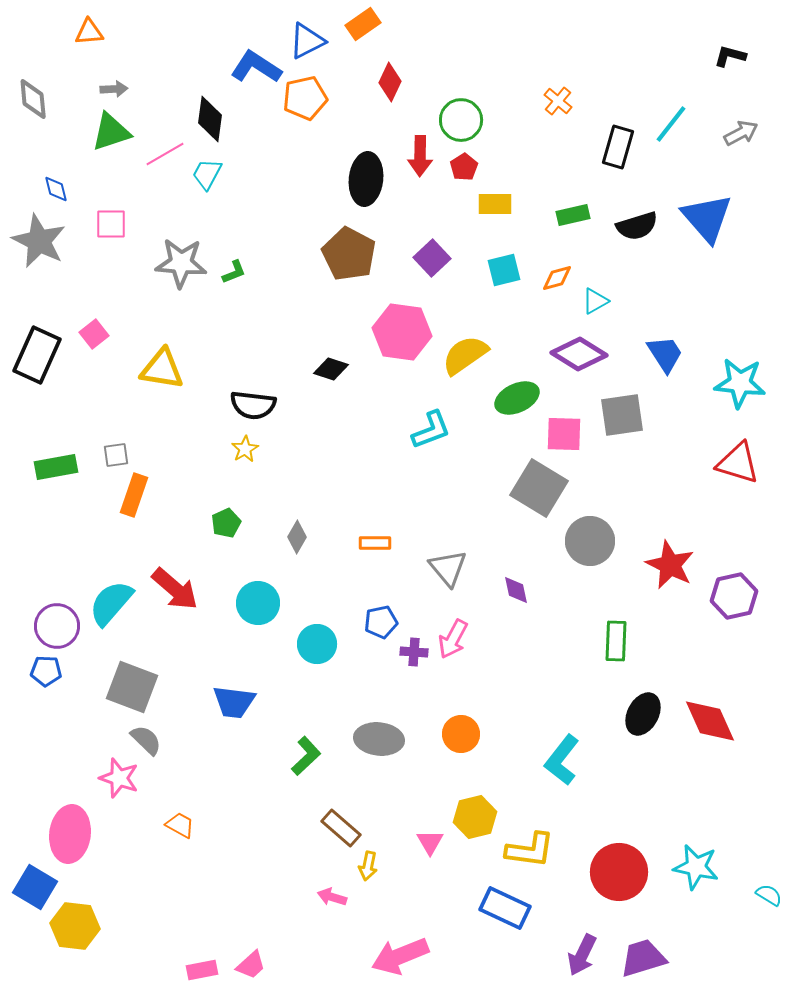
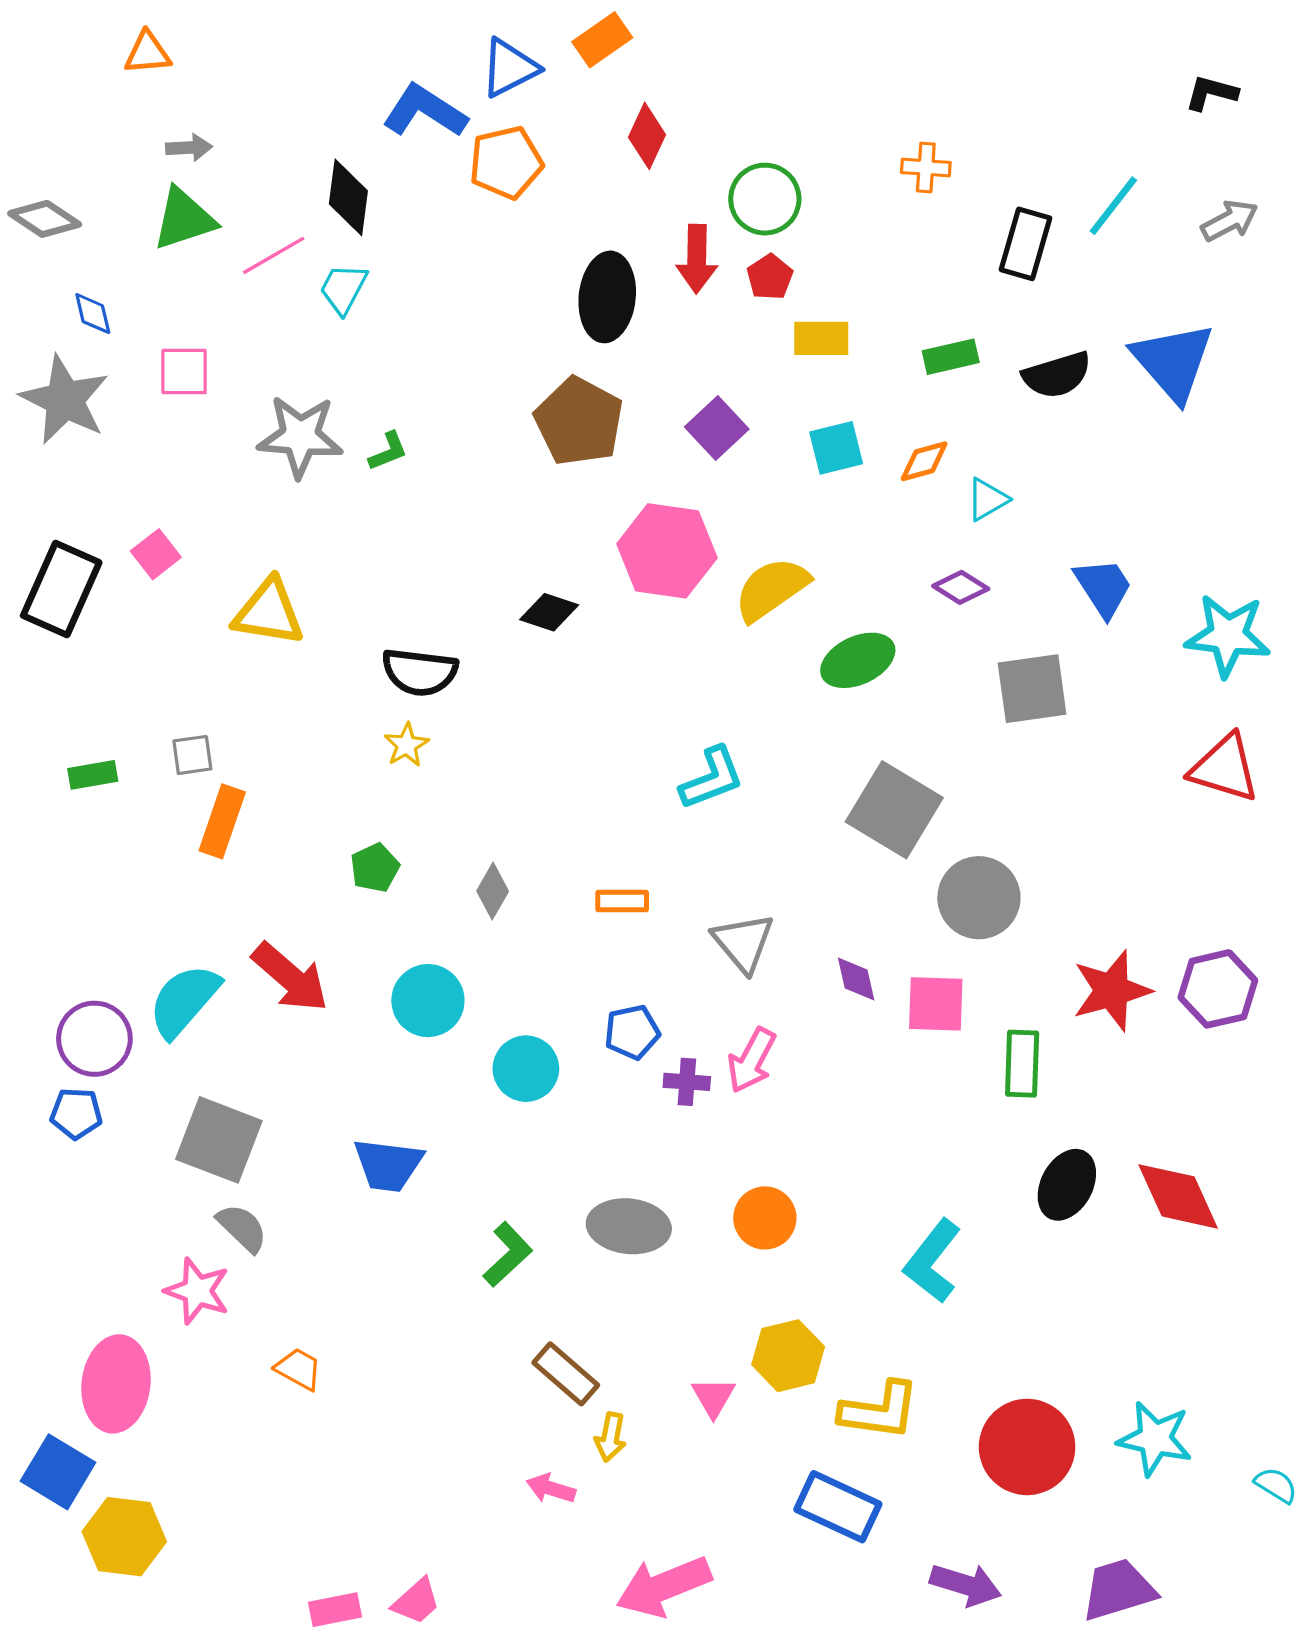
gray diamond: (33, 99) -> (45, 219), moved, turned -51
orange cross: (558, 101) -> (926, 167), turned -36
purple diamond: (579, 354) -> (961, 587), size x0.6
cyan L-shape: (431, 430) -> (712, 778), moved
pink square: (564, 434) -> (936, 1004), moved
green rectangle: (56, 467) -> (93, 775), size x0.7
red star: (670, 565) -> (1112, 991), moved, turned 30
purple arrow: (582, 955) -> (966, 1585), turned -99
purple trapezoid: (643, 958) -> (1118, 1590), moved

